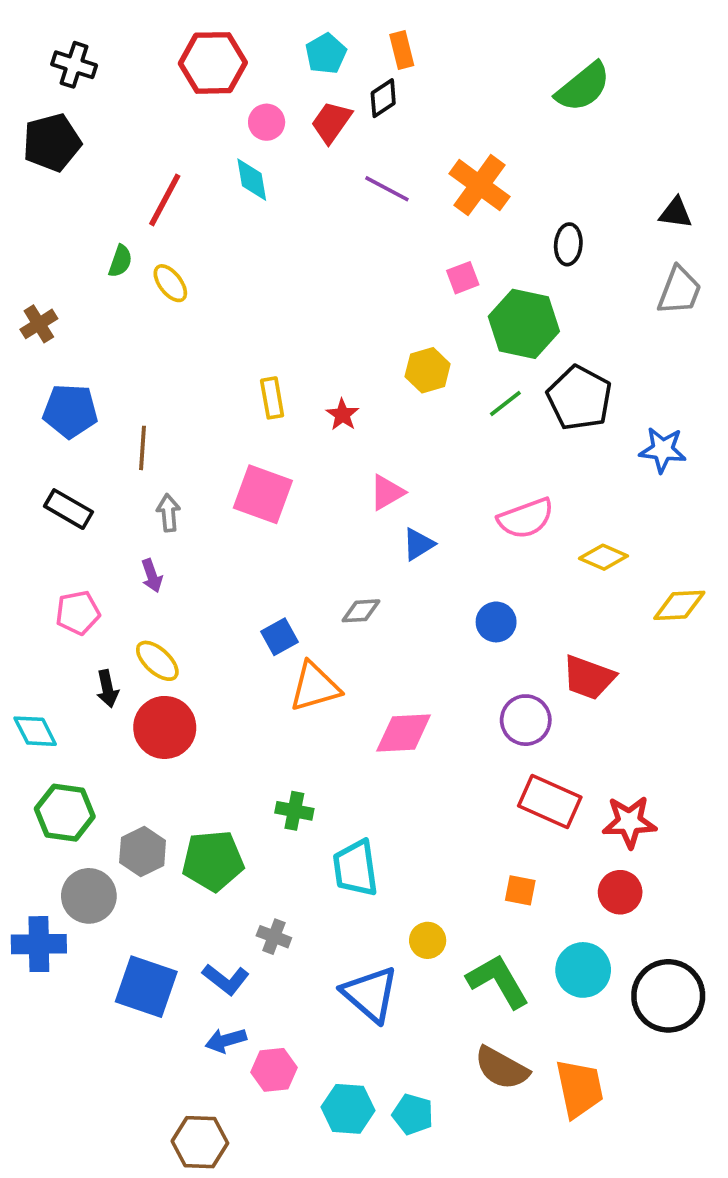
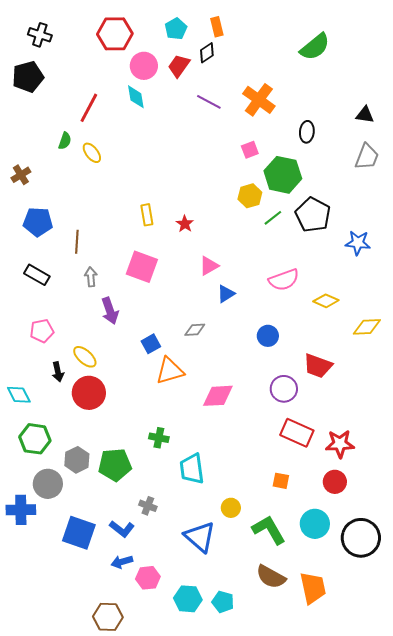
pink circle: (267, 122) -> (144, 66), size x1.4
yellow hexagon: (428, 370) -> (250, 196), moved
purple arrow: (152, 576) -> (110, 311), moved, size x1.5

